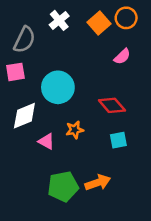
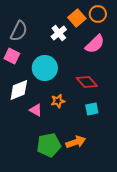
white cross: (59, 20) -> (59, 33), moved
pink semicircle: (122, 56) -> (95, 44), size x1.5
pink square: (15, 72) -> (12, 56), turned 35

